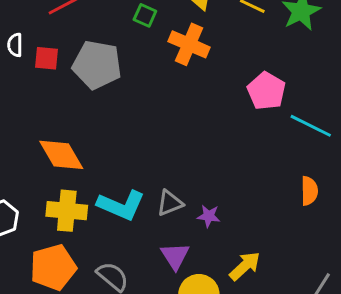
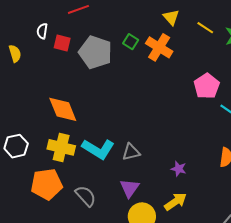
green square: (145, 15) -> (131, 42), moved
purple star: (209, 216) -> (179, 169), moved

